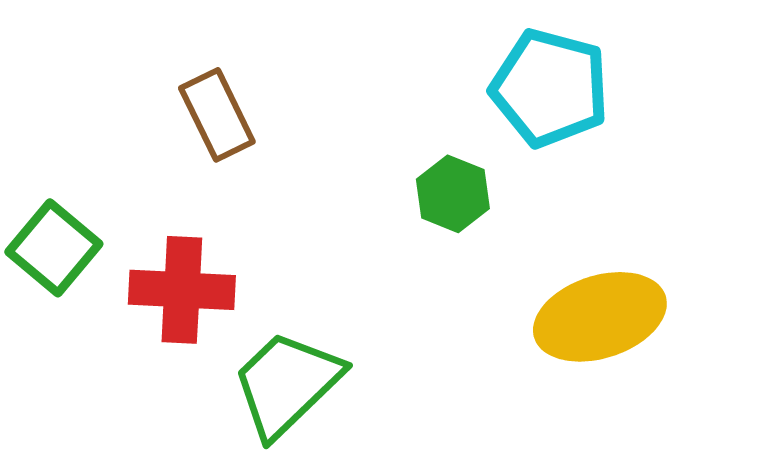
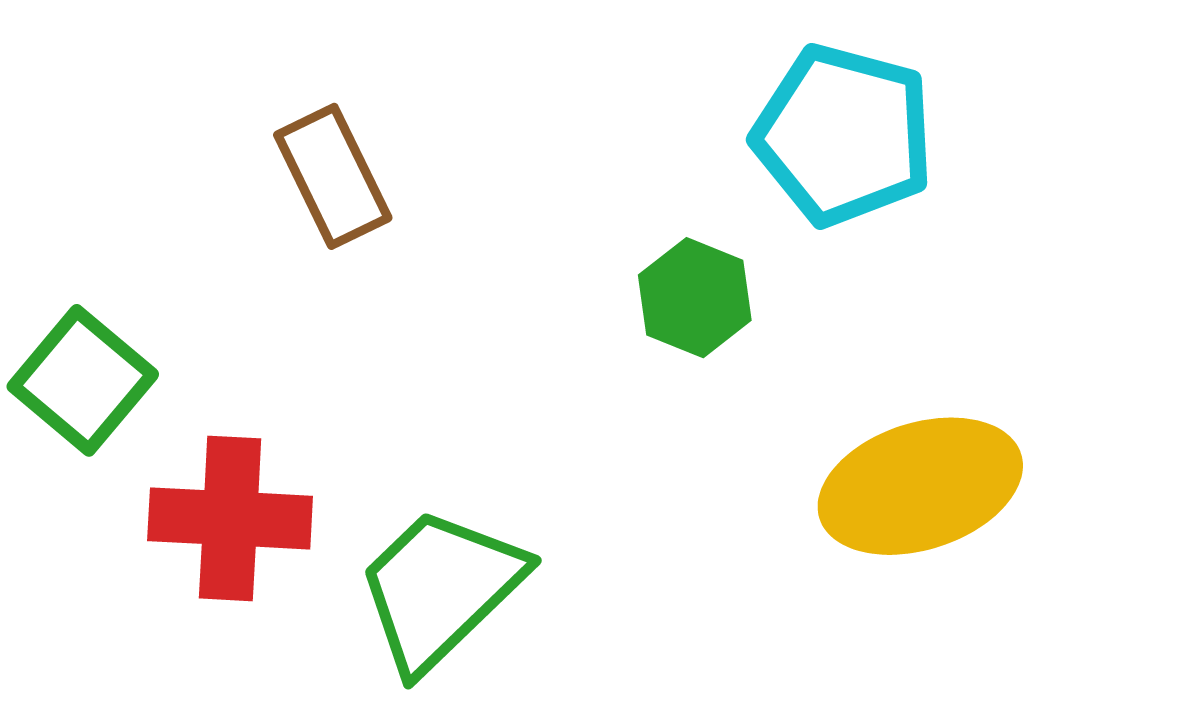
red cross: (182, 290) -> (230, 518), moved

